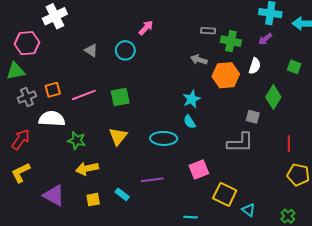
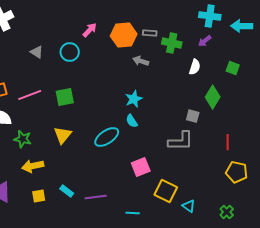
orange hexagon: (226, 75) -> (124, 35), moved
cyan ellipse: (164, 138) -> (107, 137), turned -35
purple line: (152, 180) -> (96, 197), moved

